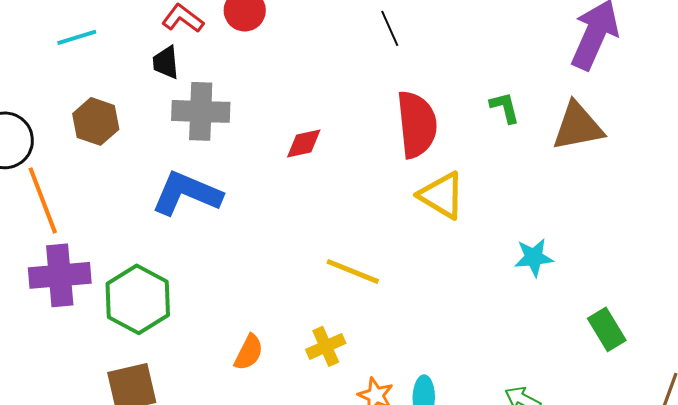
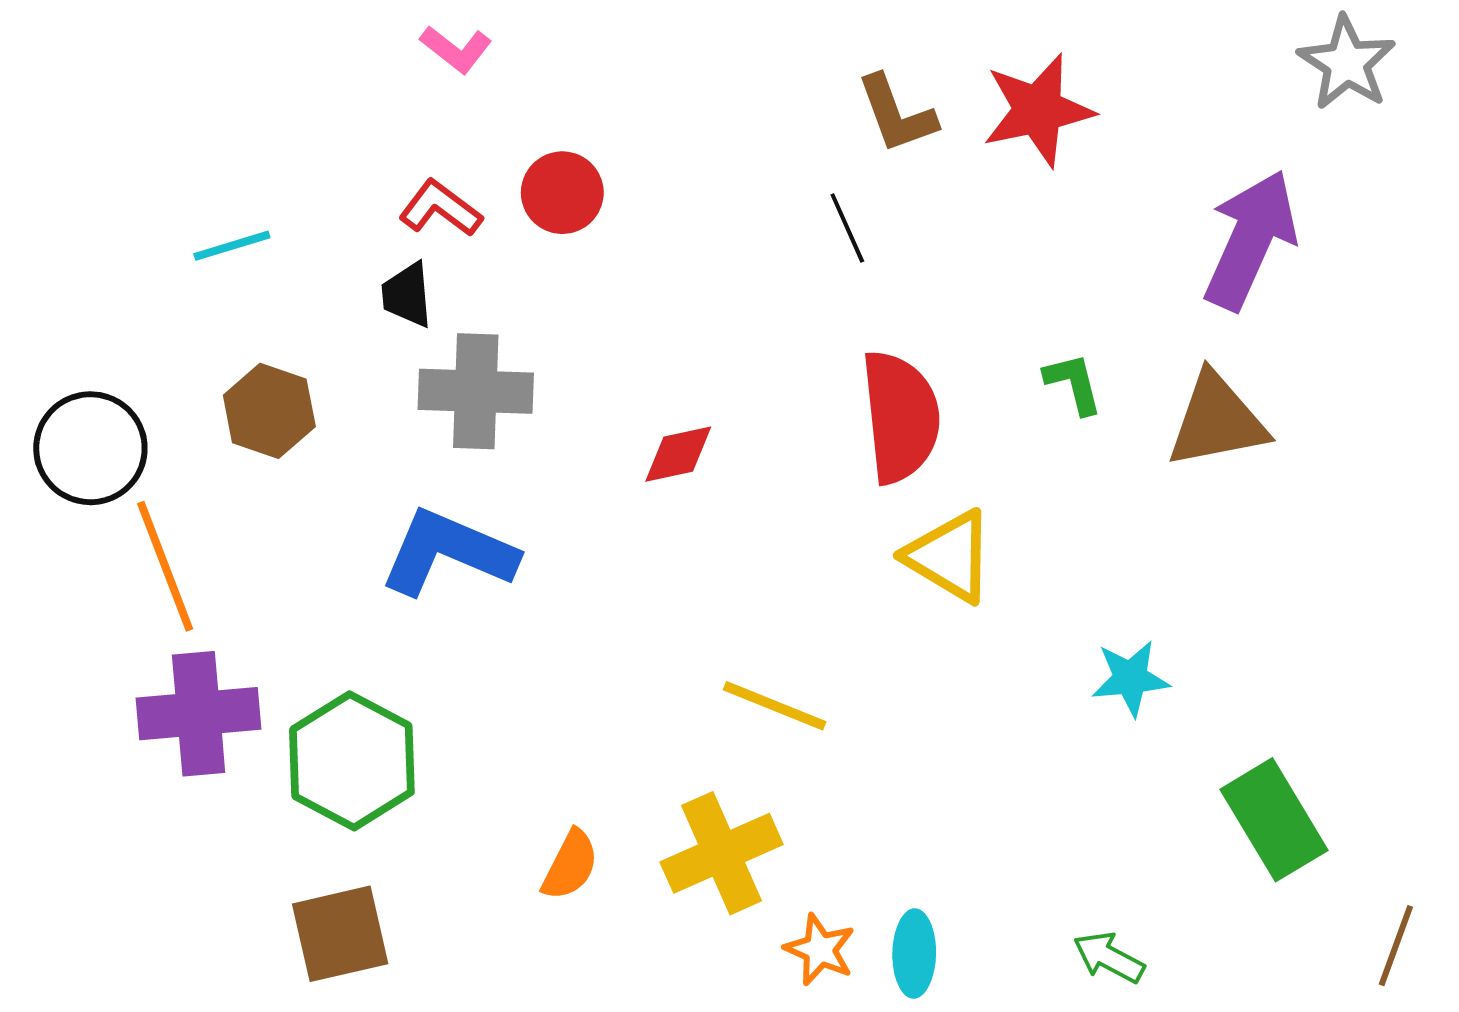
green rectangle: (607, 329) -> (1274, 820), size x1.4
yellow cross: (326, 346) -> (722, 853), size x1.5

